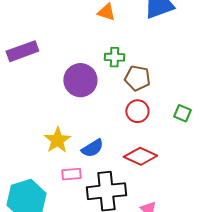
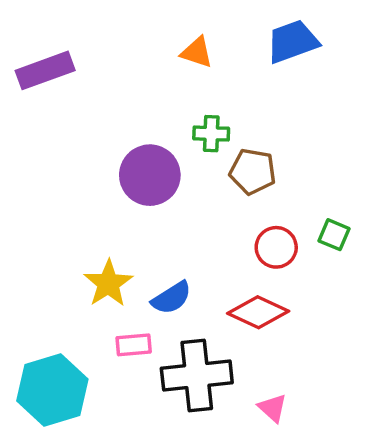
purple rectangle: (22, 51) -> (45, 70), moved
red circle: (137, 111) -> (276, 247), moved

